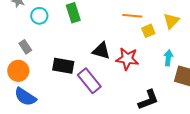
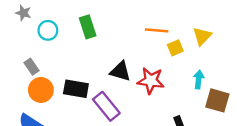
orange circle: (18, 71) -> (41, 90), moved

